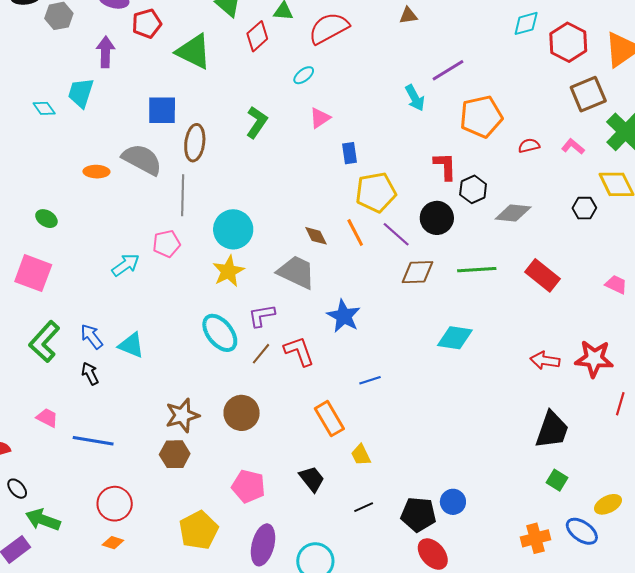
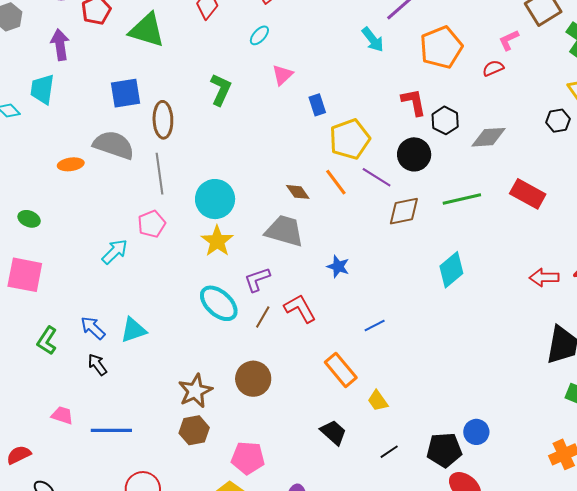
pink L-shape: (573, 147) -> (509, 40), moved, turned -55
blue star: (344, 316) -> (338, 267), size x0.7
cyan diamond: (455, 338) -> (451, 270), turned -39
green L-shape: (44, 342) -> (47, 341), size x0.7
cyan triangle: (131, 345) -> (133, 330), turned -32
pink pentagon: (248, 486) -> (248, 458), moved

